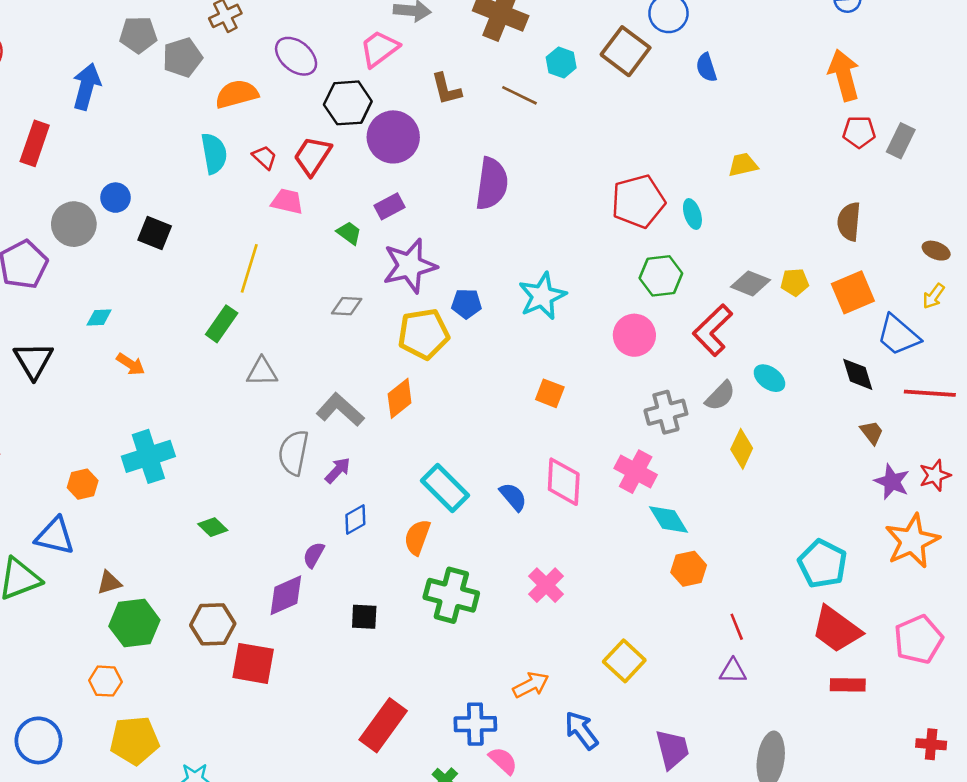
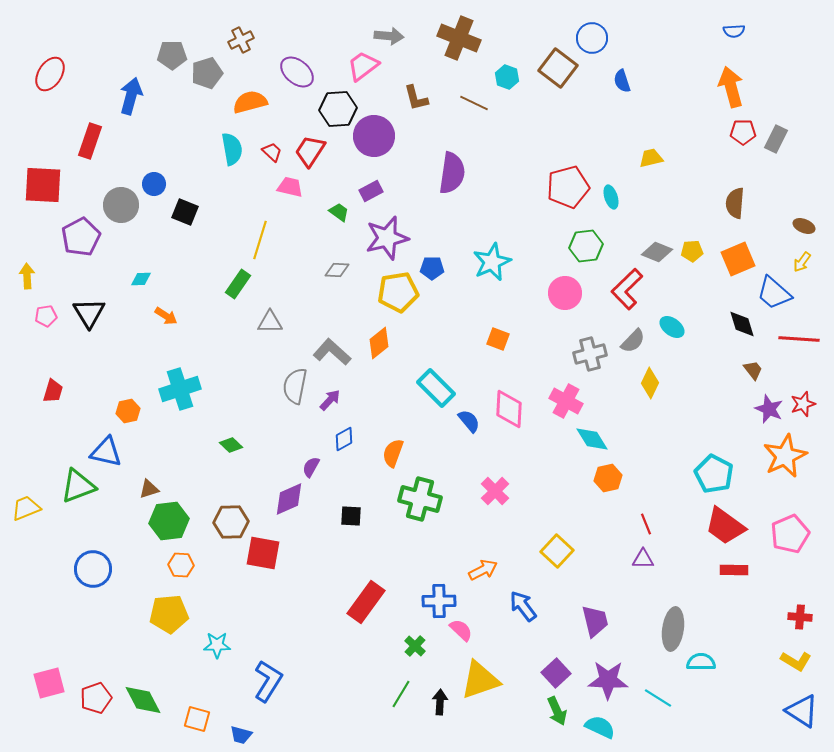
cyan rectangle: (445, 488) -> (436, 388), moved
orange hexagon: (105, 681) -> (181, 565), moved
blue circle: (38, 740) -> (93, 569), moved

